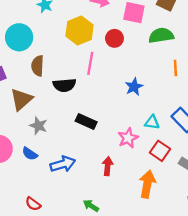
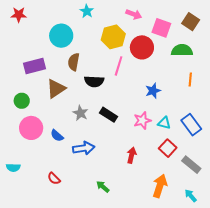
red circle: (114, 38) -> (142, 47), size x1.5
gray star: (38, 126) -> (80, 113), moved
pink star: (128, 138) -> (142, 120), moved
red arrow: (108, 166) -> (132, 155), moved
orange arrow: (147, 184) -> (160, 186), moved

